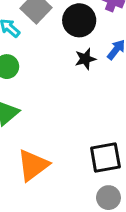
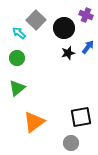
gray circle: (108, 198) -> (71, 143), moved

